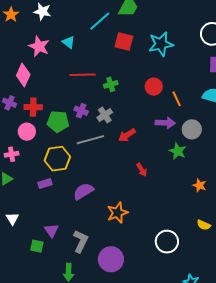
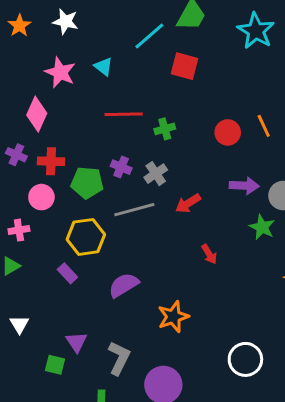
cyan star: (161, 44) -> (256, 31), moved, turned -30
orange line: (177, 99) -> (264, 126), moved
purple rectangle: (45, 184) -> (67, 273), turned 64

